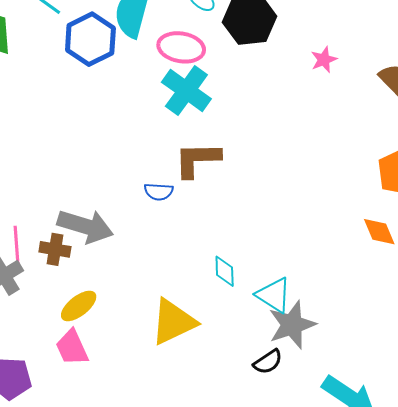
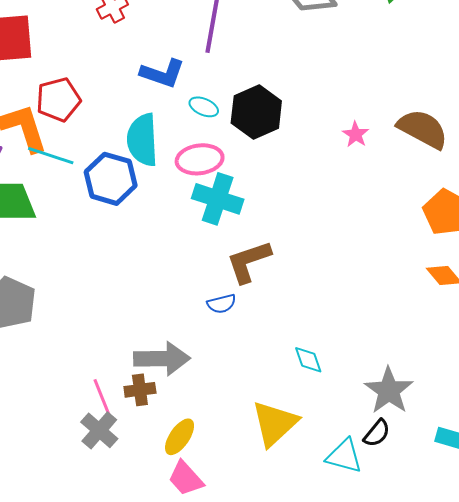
pink star: (324, 60) -> (356, 134), moved
cyan triangle: (274, 295) -> (344, 456), moved

